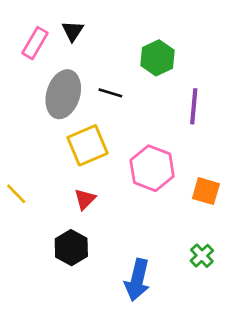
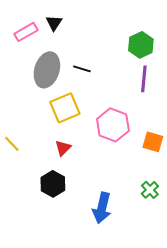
pink rectangle: (35, 43) -> (26, 32), turned 30
green hexagon: (157, 58) -> (141, 45), moved

